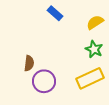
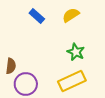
yellow semicircle: (95, 22) -> (71, 15), moved

